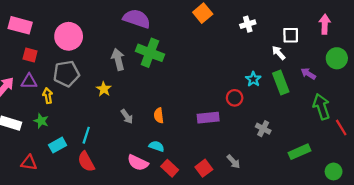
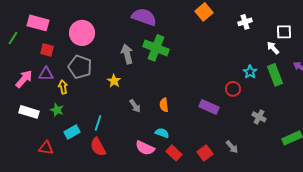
gray pentagon: (66, 74) -> (80, 67), turned 30
purple rectangle: (208, 118) -> (209, 107), turned 30

